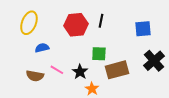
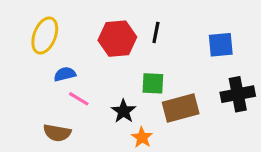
black cross: (154, 61) -> (238, 94), turned 30
pink line: (57, 70) -> (79, 99), moved
brown semicircle: (35, 76) -> (57, 133), moved

